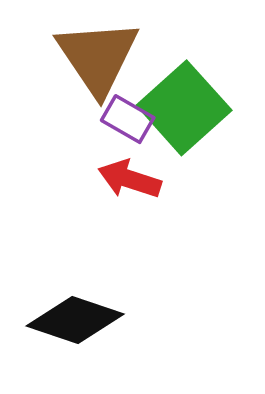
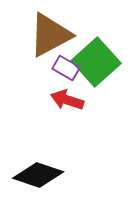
brown triangle: (98, 57) -> (50, 35), turned 36

